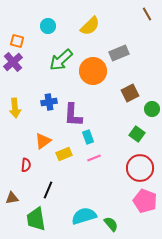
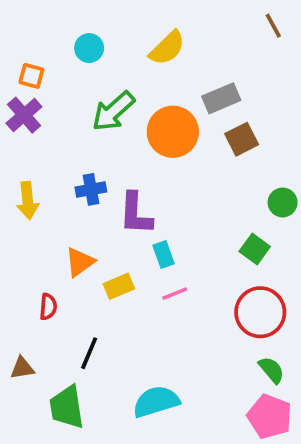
brown square: (130, 93) -> (242, 139), moved
pink pentagon: (145, 201) -> (270, 416), moved
green semicircle: (111, 224) -> (271, 370), moved

